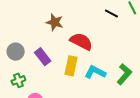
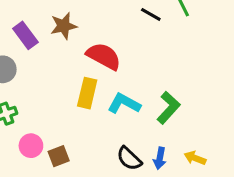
brown star: (55, 22) -> (64, 26), turned -30
purple rectangle: (43, 57) -> (25, 35), moved

